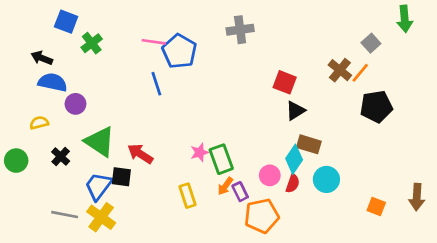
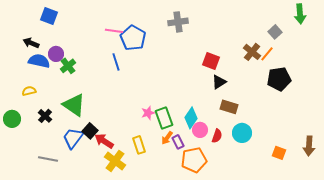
green cross: (92, 43) -> (68, 66), moved
purple circle: (75, 104) -> (56, 54), moved
red arrow: (140, 154) -> (104, 141), moved
cyan diamond: (294, 159) -> (191, 118), moved
black square: (121, 177) -> (90, 131), turned 35
yellow cross: (101, 217) -> (115, 161), moved

